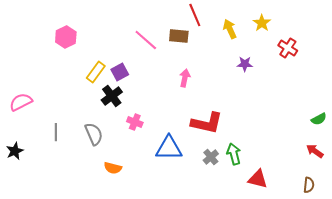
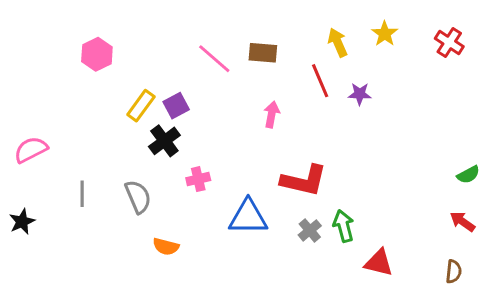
red line: (195, 15) -> (320, 81), moved
red cross: (288, 48) -> (449, 42), moved
pink cross: (135, 122) -> (198, 179), turned -35

